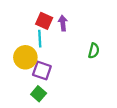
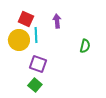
red square: (44, 21) -> (26, 19), moved
yellow circle: (25, 57) -> (19, 40), moved

